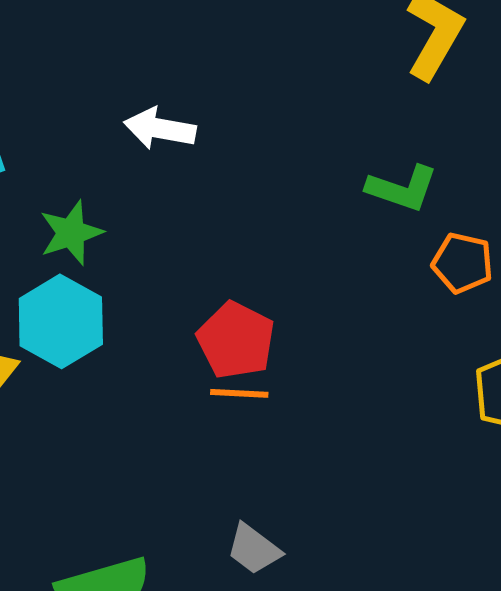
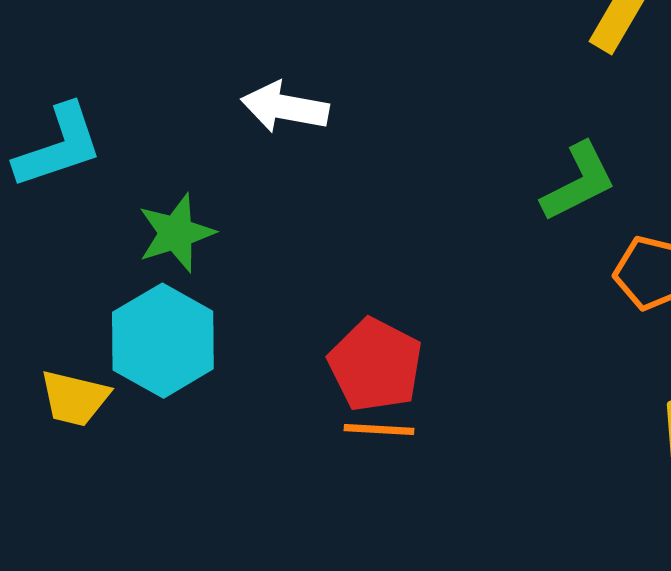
green L-shape: (402, 188) -> (579, 182), turned -46

